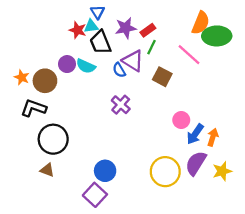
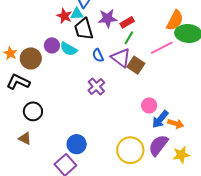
pink line: (189, 55) -> (162, 48), turned -75
purple triangle: (133, 61) -> (121, 58), moved
orange arrow: (213, 137) -> (176, 124), turned 84
black circle: (53, 139) -> (33, 111), size x0.7

